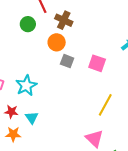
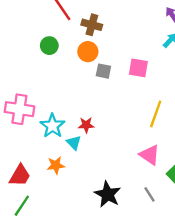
green circle: (28, 24) -> (49, 46), moved
cyan star: (26, 86) -> (52, 126), moved
red star: (11, 112) -> (86, 125), moved

